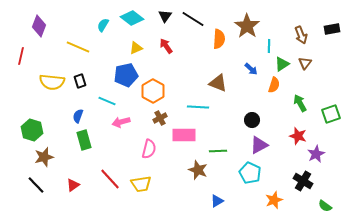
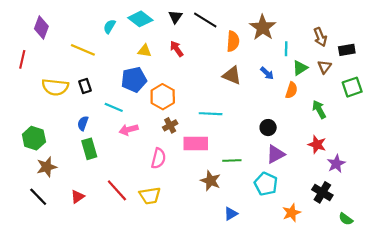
black rectangle: (332, 29) -> (347, 50), moved
yellow triangle: (136, 48) -> (145, 51), turned 32
brown triangle: (218, 83) -> (232, 75), moved
green square: (331, 114) -> (352, 87), moved

